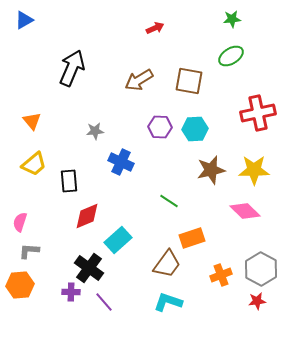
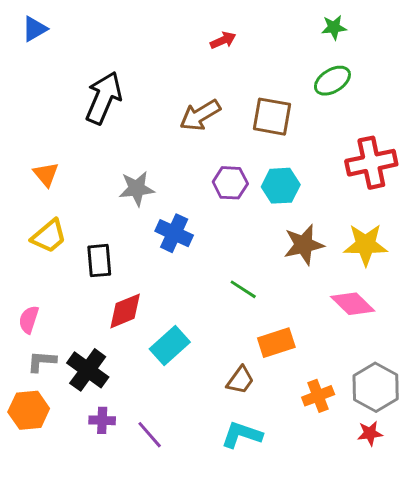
gray star: (95, 131) -> (137, 189), size x1.4
brown trapezoid: (167, 264) -> (240, 380), size x0.7
black cross: (89, 268) -> (88, 370), moved

